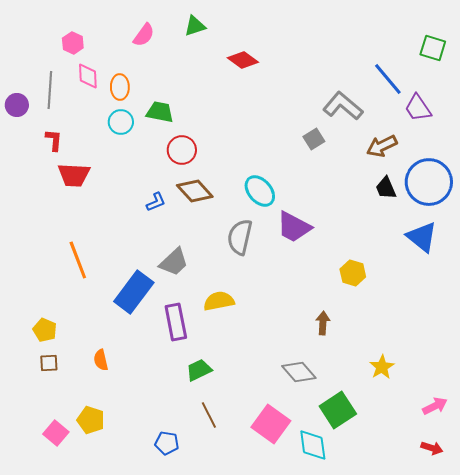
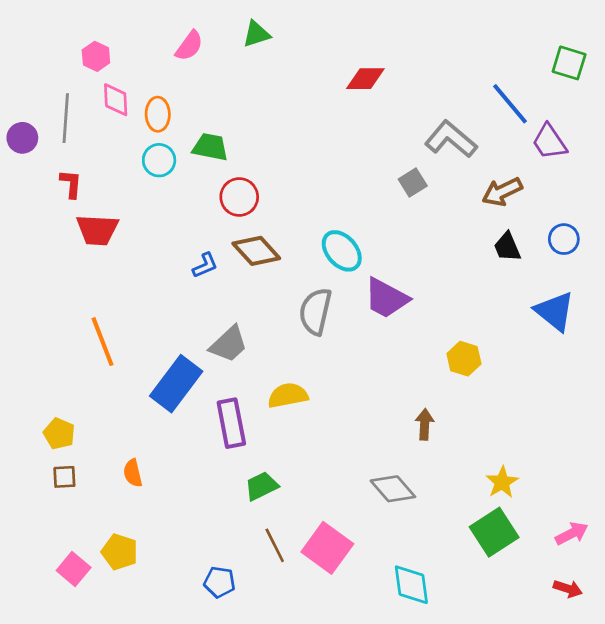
red diamond: (243, 60) -> (365, 79), moved, turned -36
blue circle: (429, 182) -> (564, 239), size x0.5
green square: (338, 410) -> (494, 532), moved
pink square: (271, 424) -> (327, 548), moved

